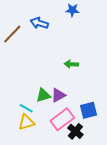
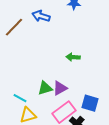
cyan line: (26, 108) -> (20, 98), moved
blue square: (88, 110) -> (90, 103), turned 30

